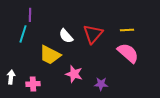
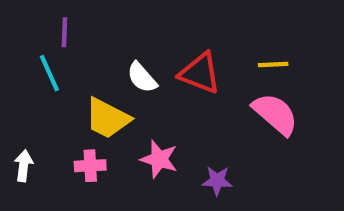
cyan line: (23, 34) -> (49, 73), turned -42
red triangle: (93, 34) -> (200, 73), turned -50
pink cross: (33, 84) -> (90, 166), moved

